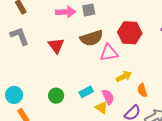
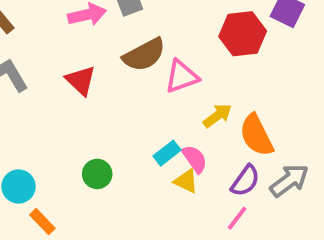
red hexagon: (130, 33) -> (243, 34), moved
orange semicircle: (142, 90) -> (256, 135), size x1.6
cyan rectangle: (86, 92) -> (167, 153), moved

